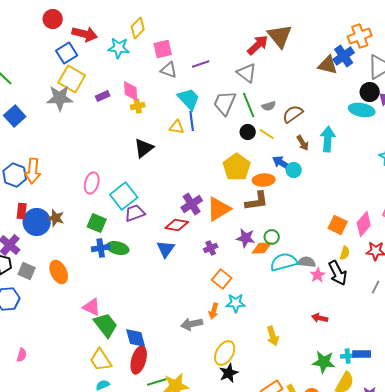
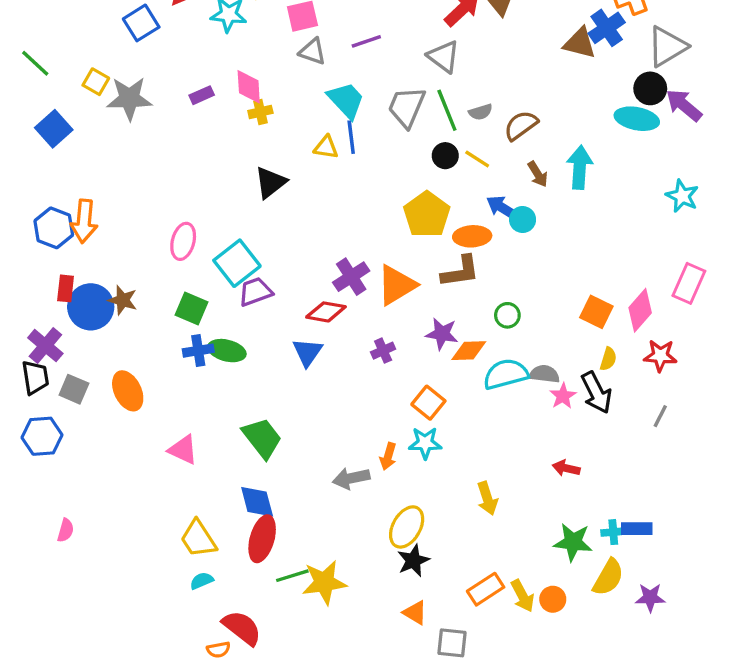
yellow square: (72, 79) -> (96, 82), moved, size x0.6
green circle: (272, 237) -> (507, 315), moved
orange square: (222, 279) -> (428, 403), moved
green trapezoid: (106, 325) -> (262, 438), moved

